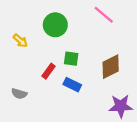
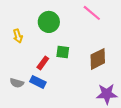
yellow arrow: (20, 41) -> (18, 36), turned 32
blue rectangle: (72, 85) -> (38, 82), moved

